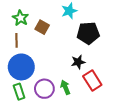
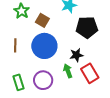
brown line: (16, 40) -> (15, 45), moved
blue circle: (21, 67) -> (44, 46), moved
green arrow: (65, 87) -> (68, 71), moved

